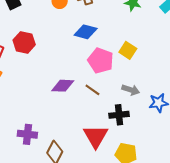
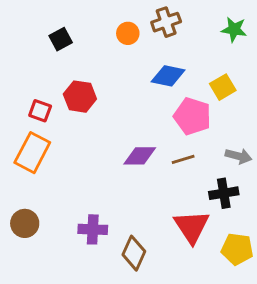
yellow square: (128, 50) -> (223, 87), moved, turned 30
brown line: (92, 90) -> (183, 159), turned -49

